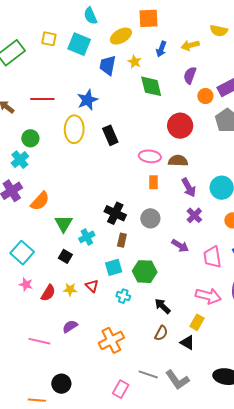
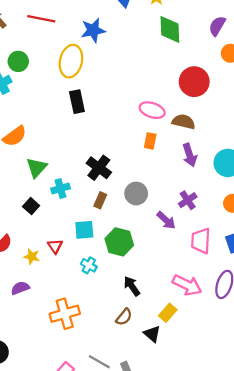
black rectangle: (110, 135) -> (77, 102), moved
purple cross: (194, 215) -> (188, 200), moved
gray circle: (150, 218) -> (136, 193), moved
yellow star: (70, 289) -> (32, 256), moved

